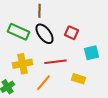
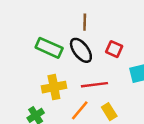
brown line: (40, 11) -> (85, 22), moved
yellow rectangle: (78, 79) -> (109, 112), moved, turned 40

